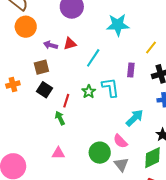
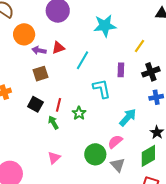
orange circle: (26, 27) -> (24, 34), moved
brown square: (41, 67) -> (41, 74), moved
black square: (45, 90) -> (35, 104), moved
green star: (89, 92) -> (79, 113), moved
pink semicircle: (120, 141) -> (115, 142), turned 98
pink triangle: (58, 153) -> (54, 158), turned -40

